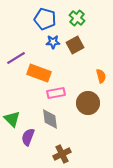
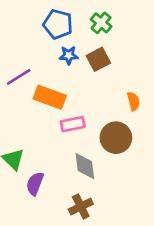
gray diamond: (50, 119) -> (85, 166), moved

